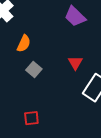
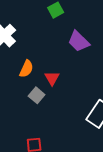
red triangle: (75, 63) -> (52, 78), moved

